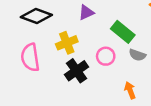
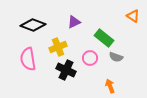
black cross: (76, 71) -> (66, 70), turned -30

